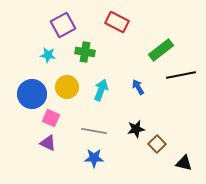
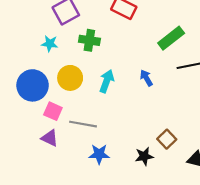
black star: (136, 129) -> (144, 156), moved
gray line: (94, 131) -> (83, 124), moved

